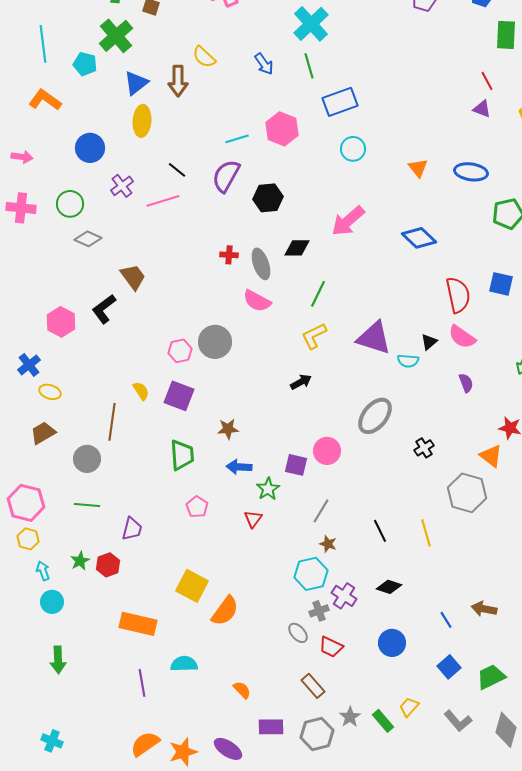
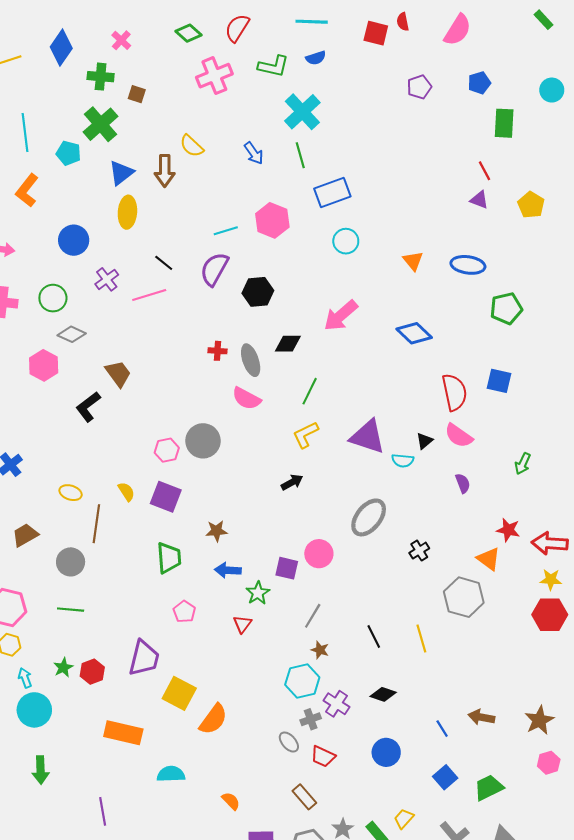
orange L-shape: (45, 100) -> (27, 190), turned -88
pink hexagon: (61, 322) -> (44, 365), moved
yellow ellipse: (50, 392) -> (71, 493), moved
purple trapezoid: (132, 529) -> (144, 658), moved, size x1.5
cyan circle: (52, 602) -> (34, 710), size x1.4
purple line: (142, 683) -> (103, 811), moved

